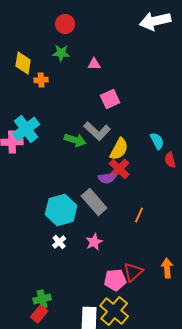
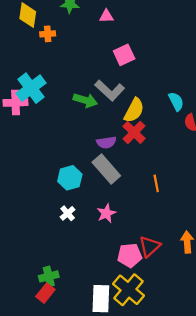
purple semicircle: (107, 178) -> (106, 142), moved
cyan hexagon: (61, 210) -> (70, 178), size x0.7
orange line: (139, 215) -> (156, 183), turned -35

